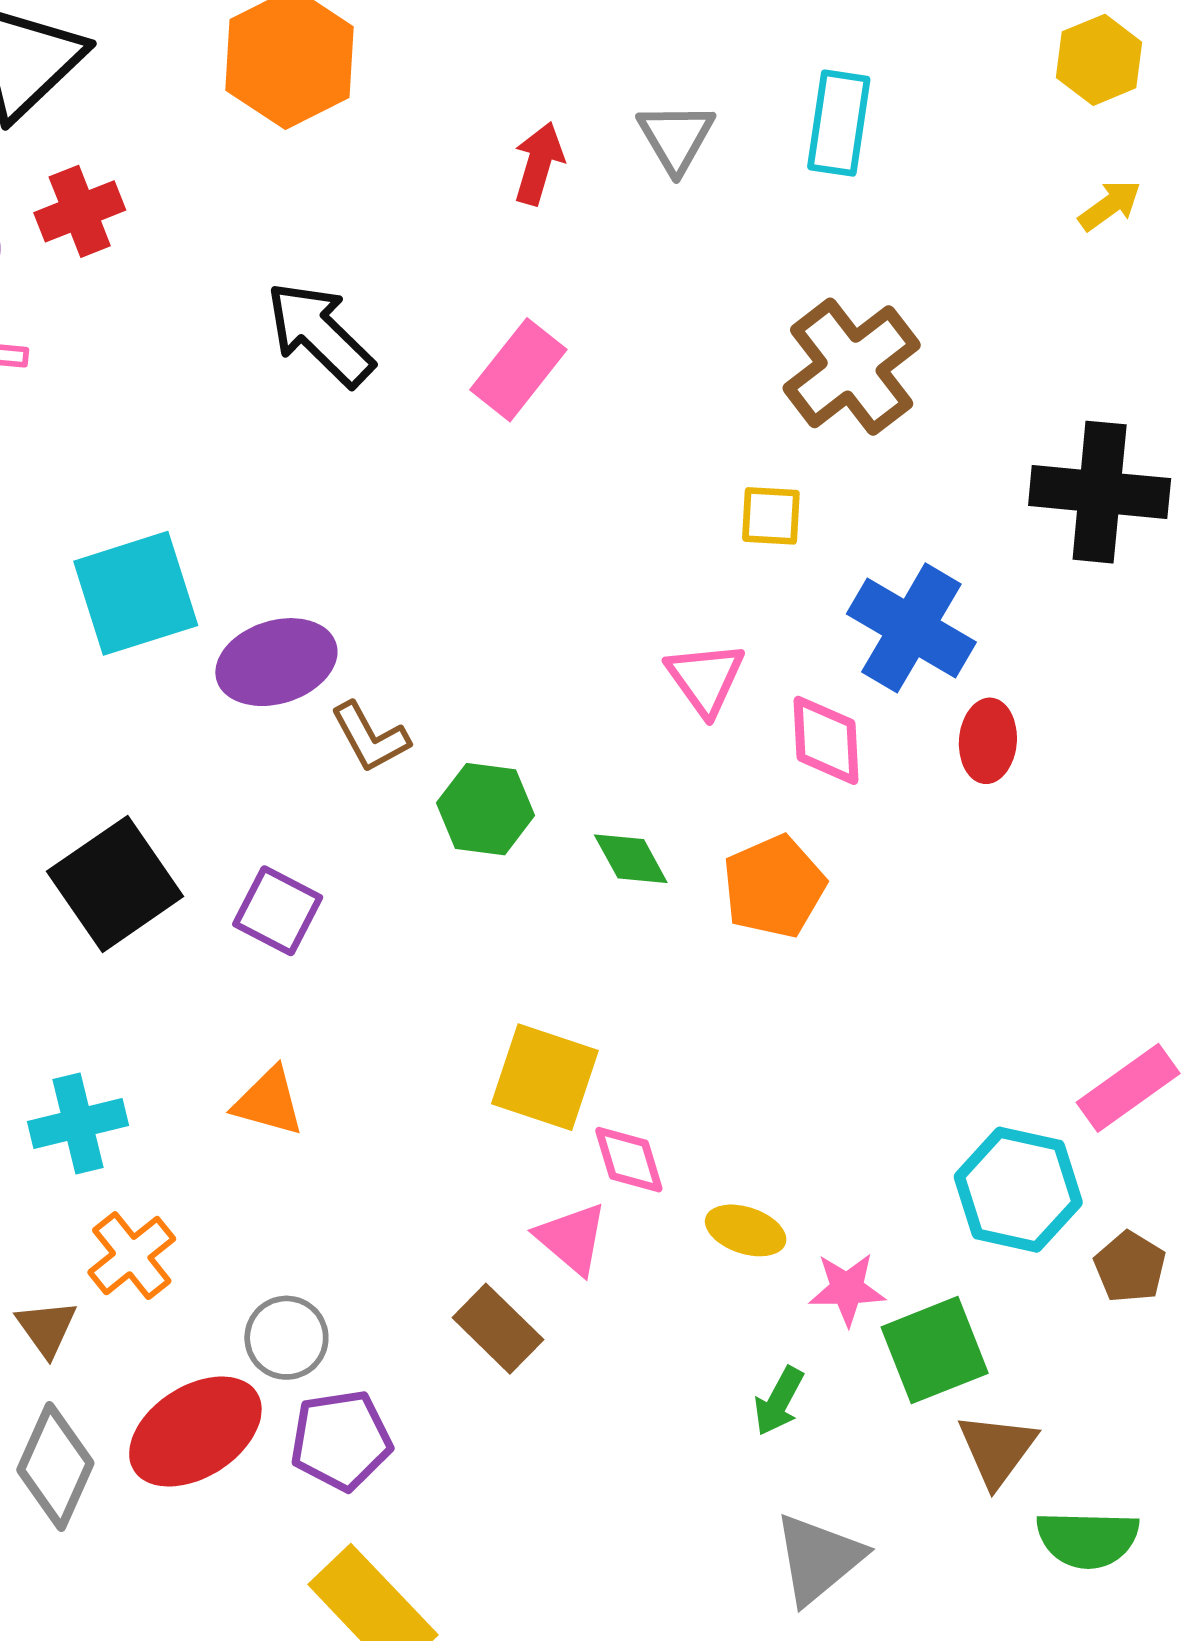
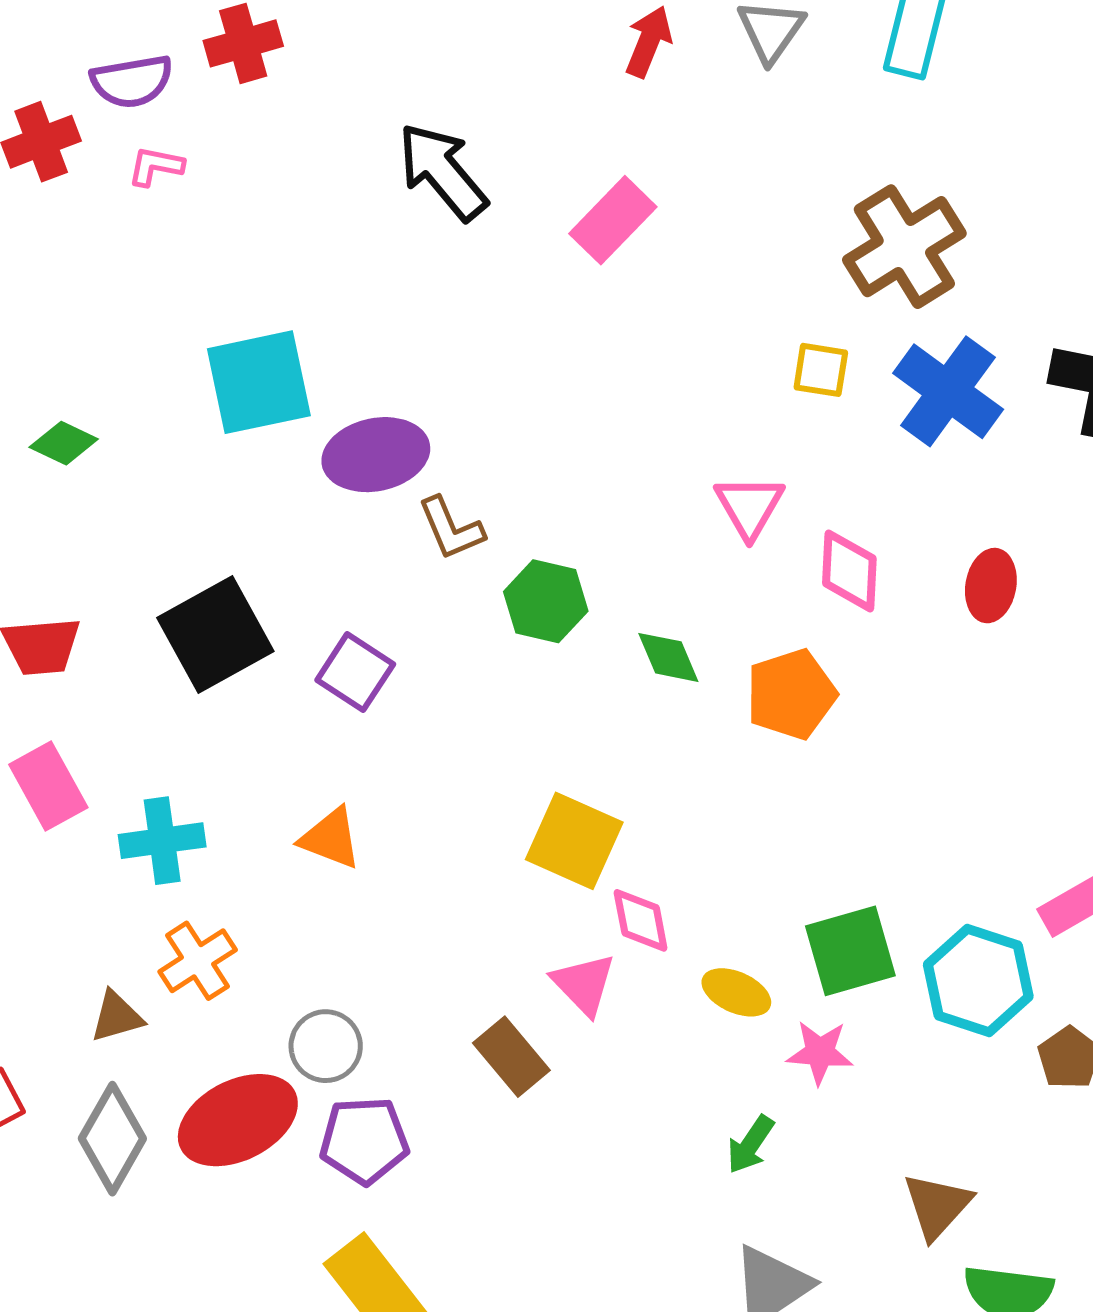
blue cross: (911, 628) -> (948, 391), moved
brown triangle: (46, 1328) -> (117, 1017), turned 44
green square: (935, 1350) -> (850, 951), moved

